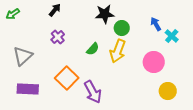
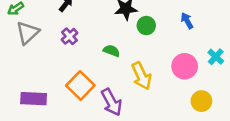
cyan cross: (172, 36) -> (216, 57), moved
green semicircle: (93, 49) -> (111, 51), turned -112
yellow arrow: (118, 51) -> (141, 76), moved, turned -45
gray triangle: (23, 56) -> (28, 33), moved

